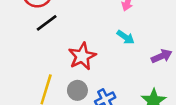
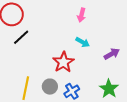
red star: (82, 56) -> (63, 62), moved

